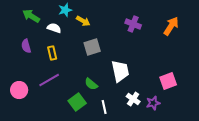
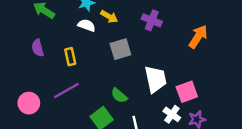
purple cross: (133, 24) -> (152, 20), moved
orange arrow: (171, 26) -> (198, 37), moved
white semicircle: (54, 28) -> (87, 25), moved
pink square: (168, 81) -> (187, 92), moved

